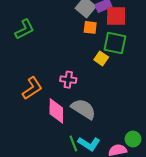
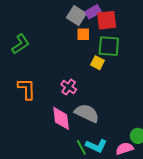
pink cross: (68, 80) -> (69, 87), turned 35
orange L-shape: (32, 88) -> (27, 89), moved, turned -50

